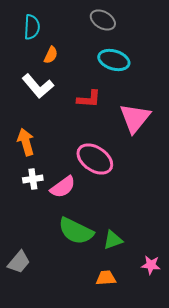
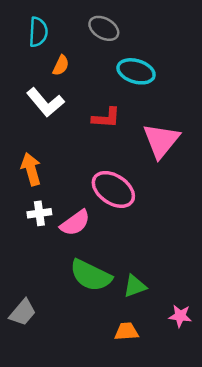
gray ellipse: (103, 20) -> (104, 28), moved

